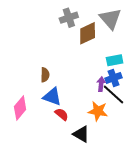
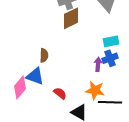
brown diamond: (88, 33) -> (71, 18), moved
black line: (113, 95) -> (110, 102), moved, turned -40
blue triangle: (52, 97) -> (35, 76), moved

